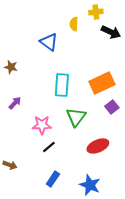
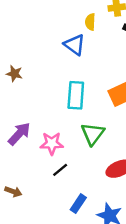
blue triangle: (49, 42) -> (75, 45), moved
purple arrow: (15, 103) -> (19, 134), moved, size x1.5
blue rectangle: (53, 179) -> (78, 204), moved

